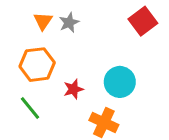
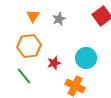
gray star: (69, 23) -> (59, 19), moved

